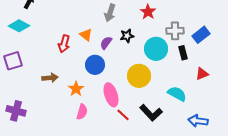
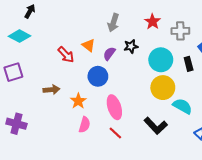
gray cross: (175, 31) -> (180, 31), moved
red arrow: (64, 44) -> (66, 55), turned -60
yellow circle: (139, 76) -> (163, 88), moved
red line: (123, 115) -> (115, 133), moved

